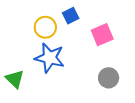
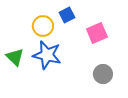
green triangle: (15, 79) -> (15, 57), moved

